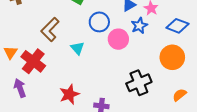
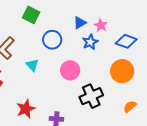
pink circle: (118, 39) -> (70, 70), moved

